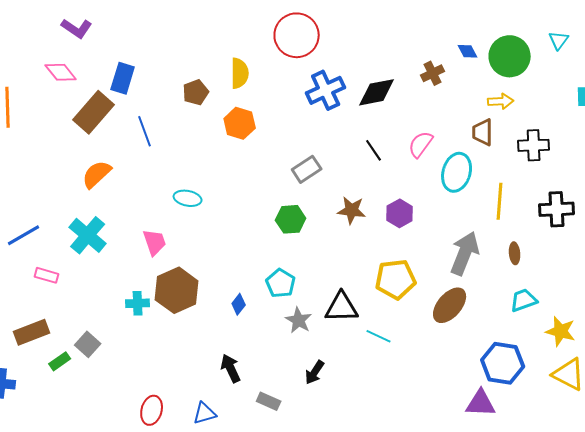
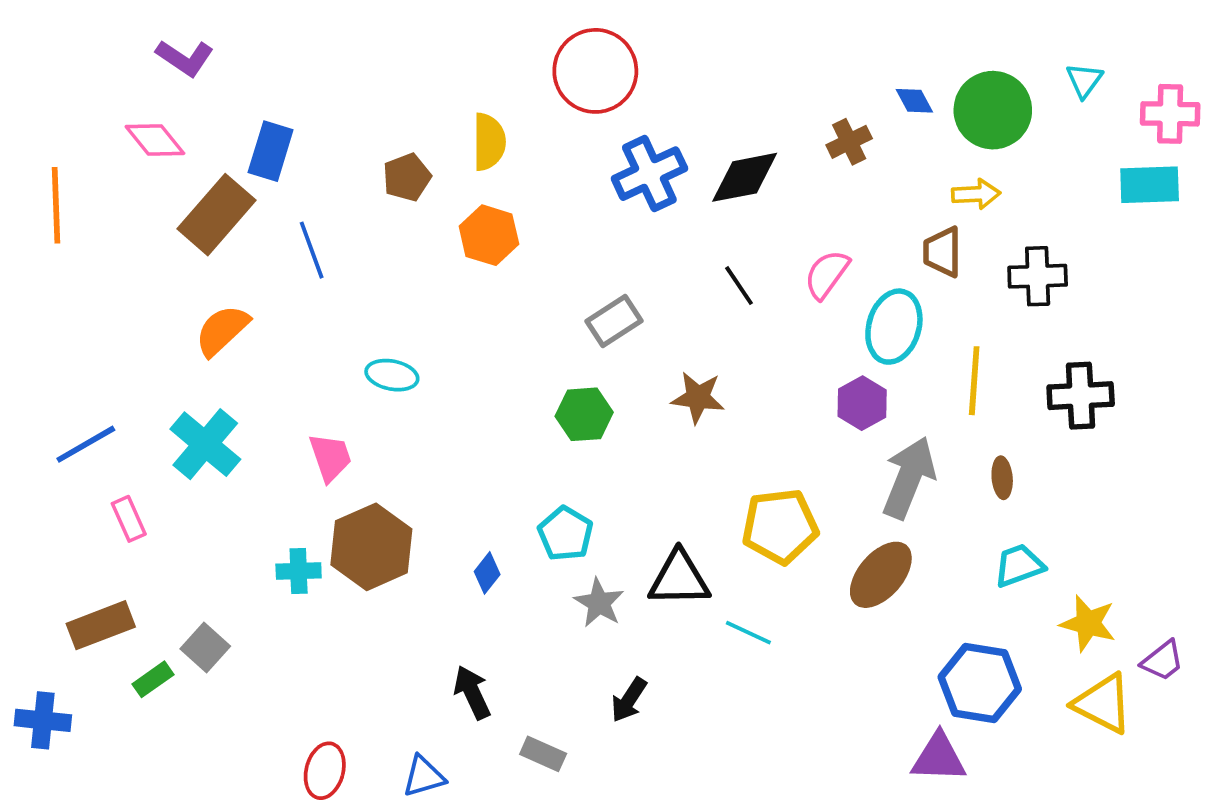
purple hexagon: (400, 213) -> (862, 403), moved
pink rectangle: (47, 275) -> (129, 519), turned 50

